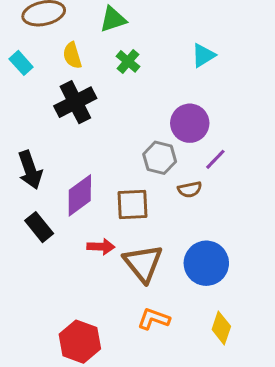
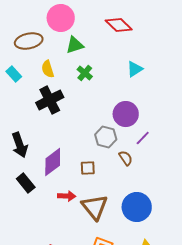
brown semicircle: (190, 189) -> (126, 158), turned -112
brown square: (133, 204) -> (88, 168), size x0.7

